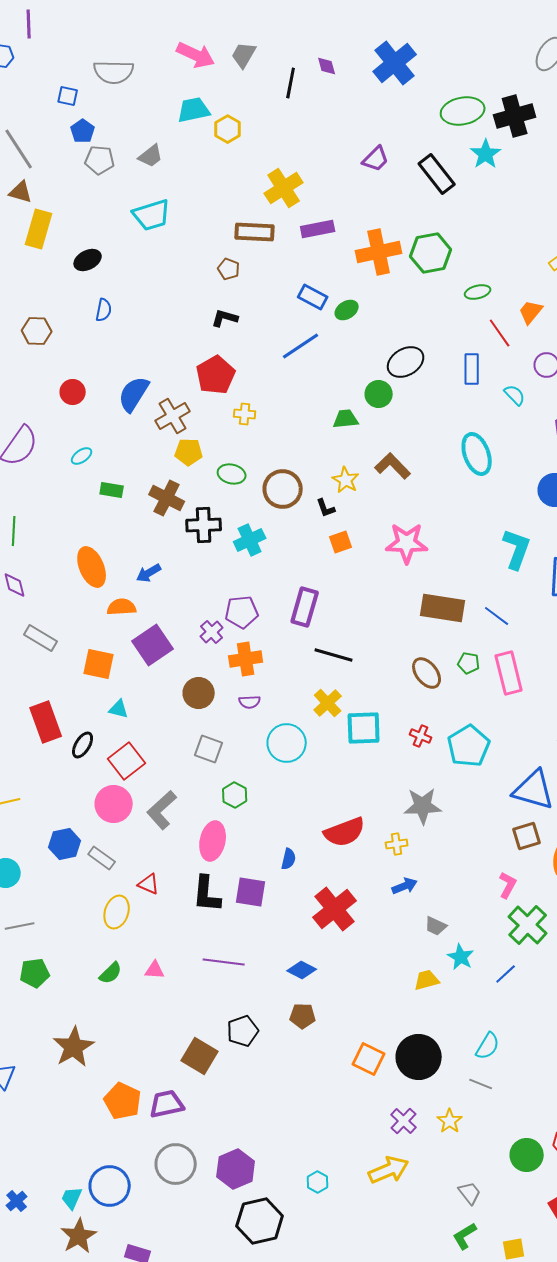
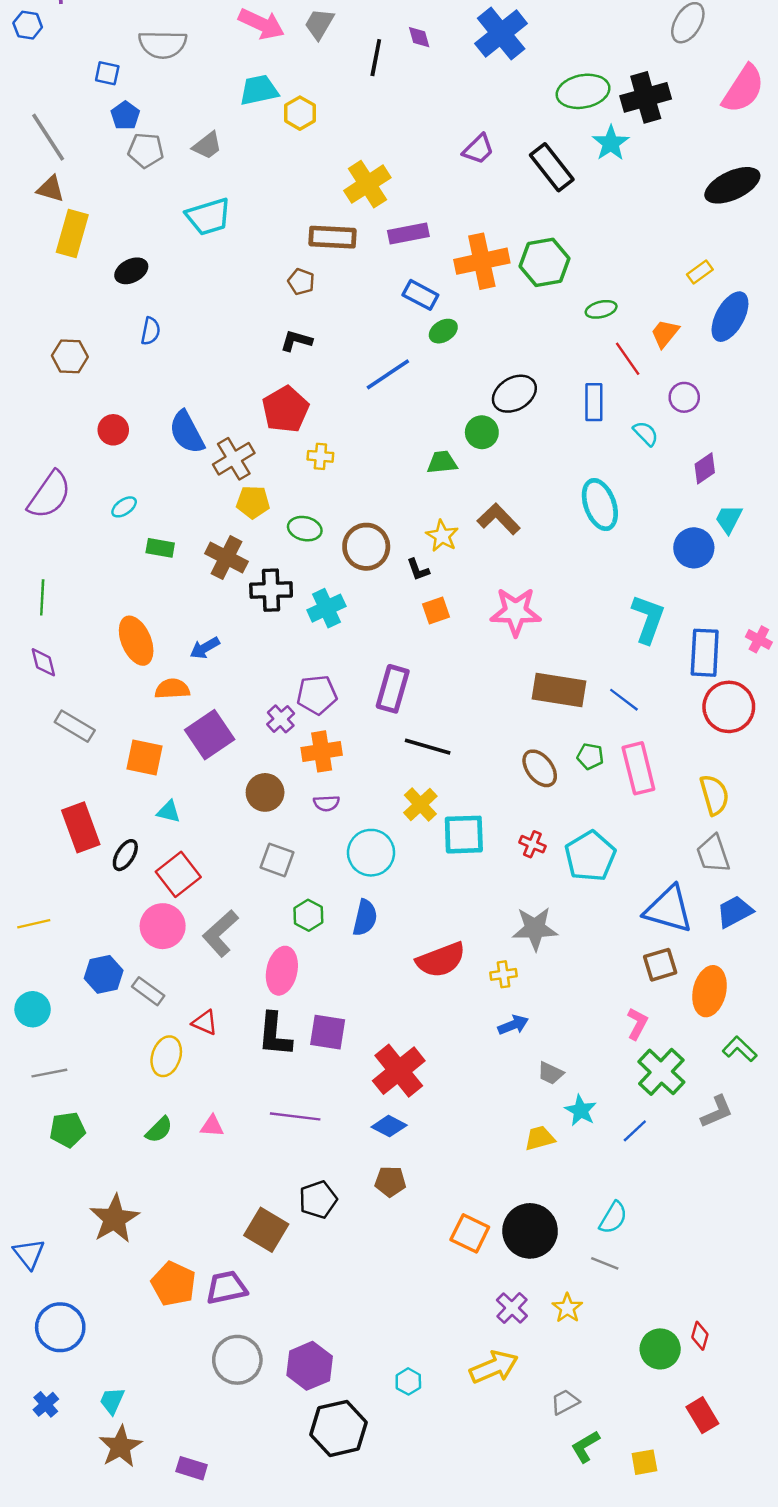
blue rectangle: (313, 297) -> (420, 295), moved
blue semicircle: (134, 394) -> (187, 432), turned -60
blue semicircle: (289, 859) -> (365, 918), moved, size x1.4
red cross: (335, 909) -> (399, 1071), moved
blue circle: (110, 1186) -> (60, 1327), moved
gray trapezoid: (470, 1193) -> (565, 1402), moved, turned -80

